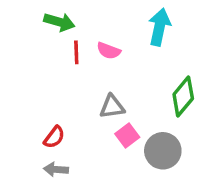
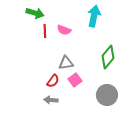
red semicircle: (54, 137) -> (53, 81), moved
gray circle: (163, 151) -> (107, 95), moved
gray arrow: (56, 169) -> (51, 100), moved

